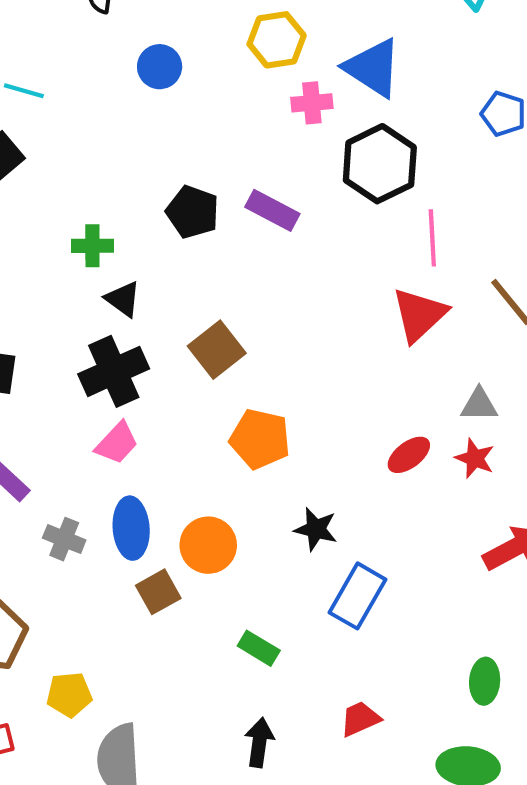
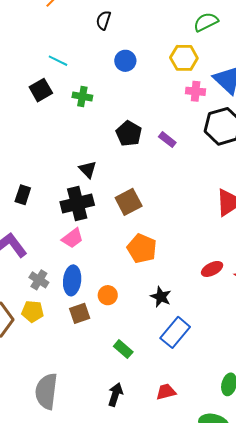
purple rectangle: (272, 210) -> (167, 140), size x0.7
green cross: (92, 246) -> (82, 96), moved
orange circle: (208, 545) -> (108, 295), size x0.7
yellow pentagon: (69, 695) -> (33, 311), moved

